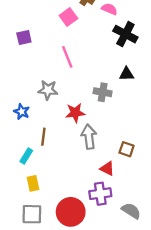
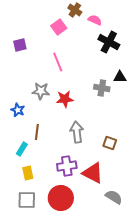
black triangle: (127, 74) -> (120, 77), moved
gray cross: (103, 92) -> (102, 88), moved
red star: (75, 113) -> (65, 99), moved
red triangle: (107, 169) -> (93, 173), moved, size x1.6
purple cross: (100, 194) -> (67, 166), moved

